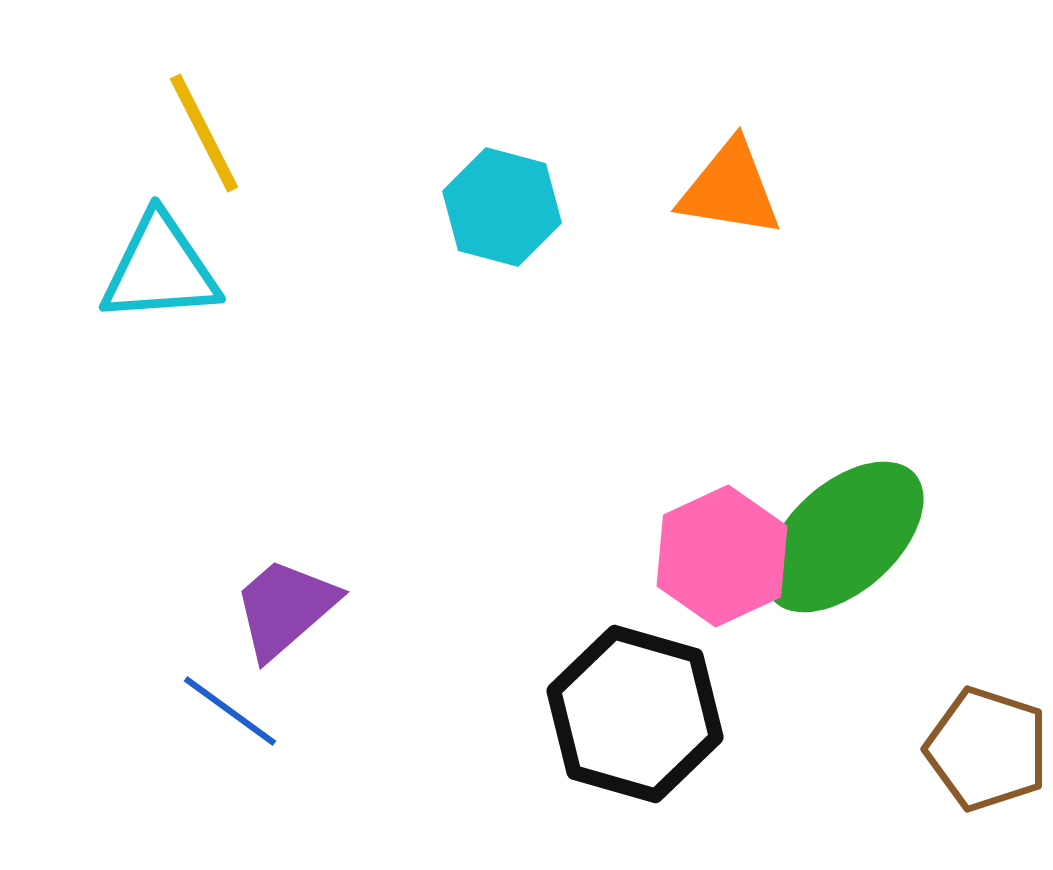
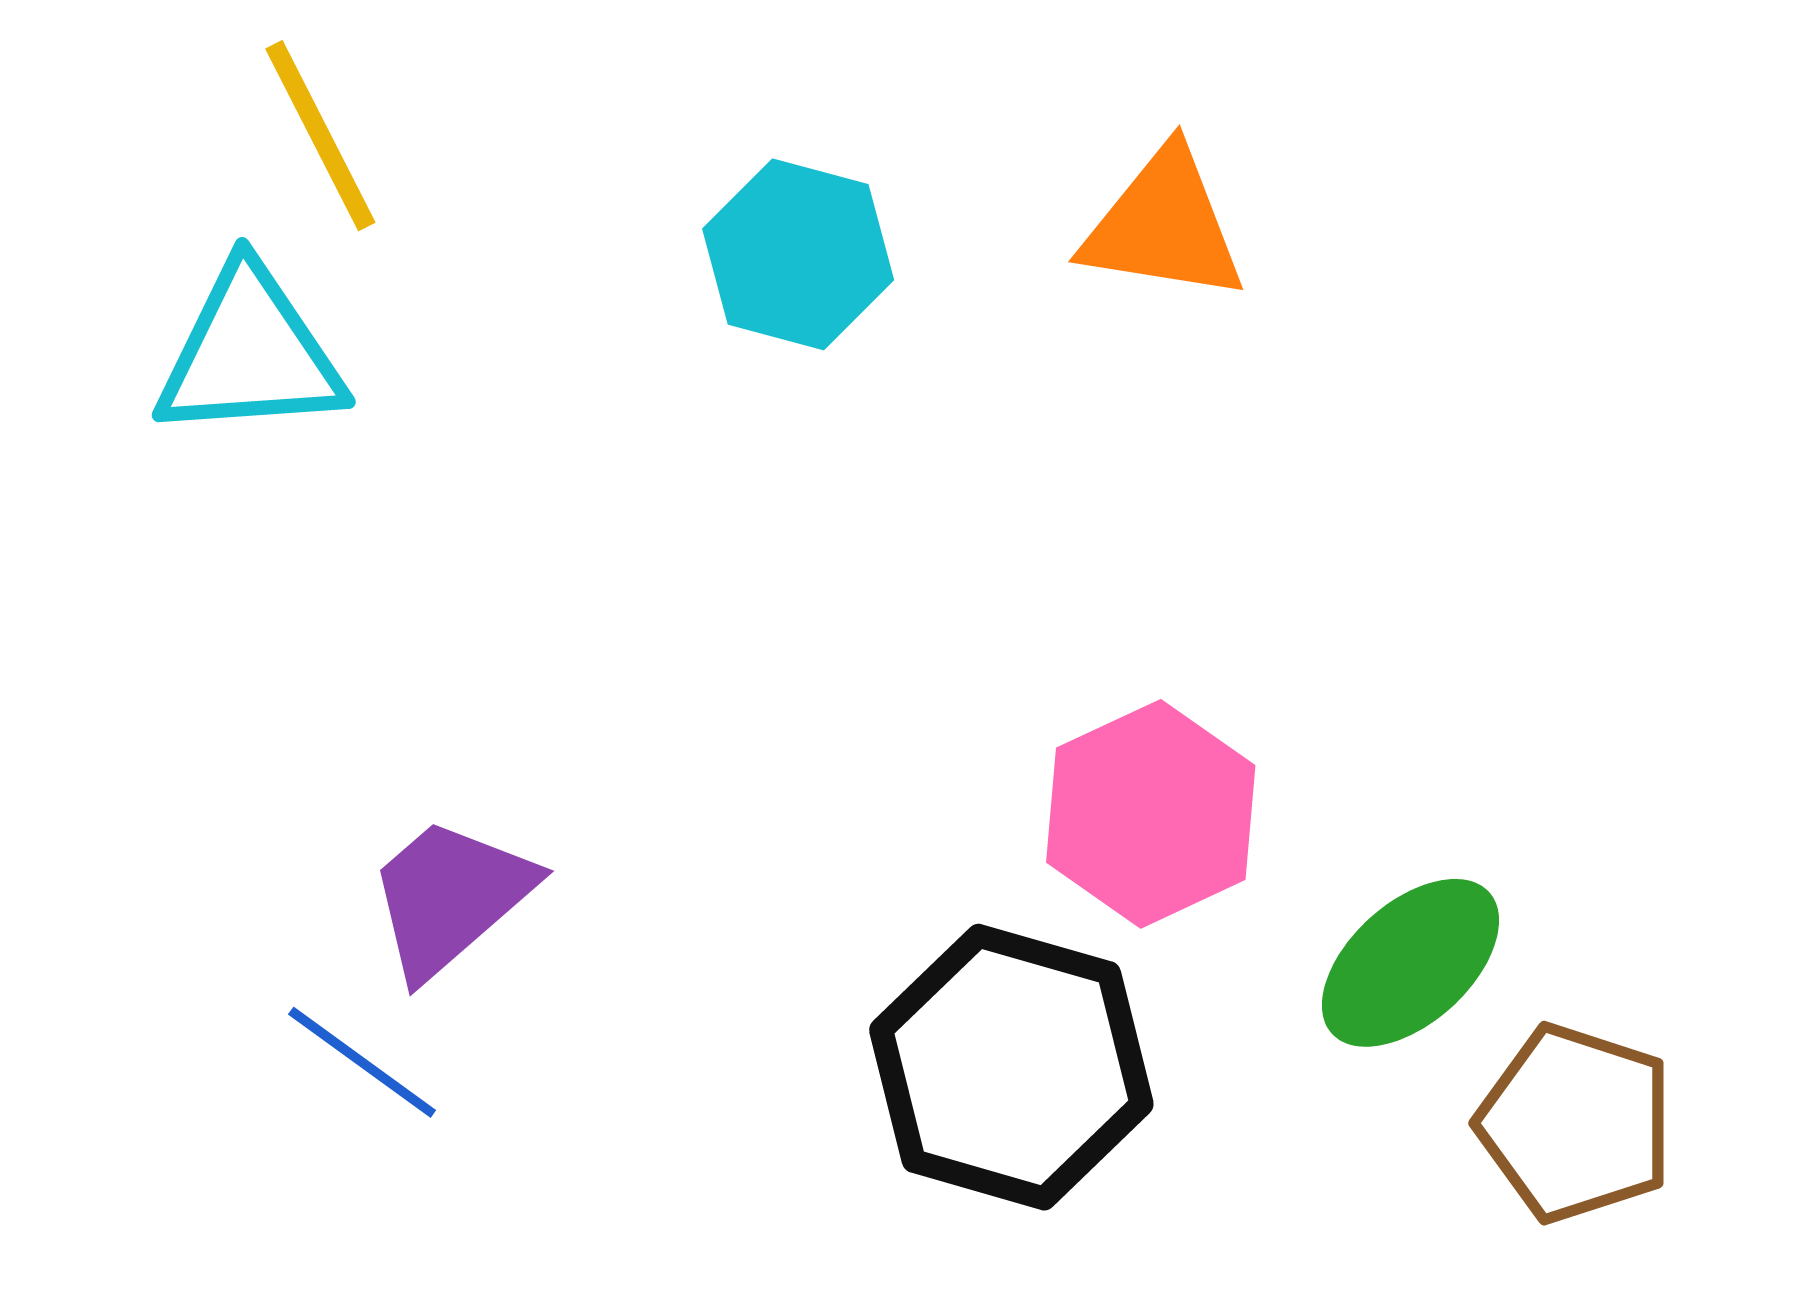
green ellipse: (844, 537) -> (1410, 963), moved, size x0.7

